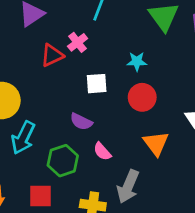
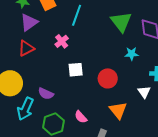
red triangle: (52, 55) -> (26, 48), moved
cyan star: (137, 61) -> (132, 54), moved
purple semicircle: (81, 122) -> (46, 94), moved

